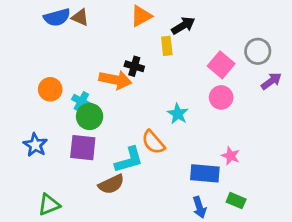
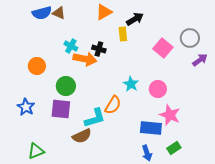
pink circle: (221, 97) -> (158, 89), moved
cyan cross: (81, 102) -> (71, 46), moved
orange semicircle: (153, 142) -> (113, 105), turned -108
pink star: (231, 156) -> (170, 115), size x1.5
green rectangle: (236, 201) -> (174, 148), turned -56

